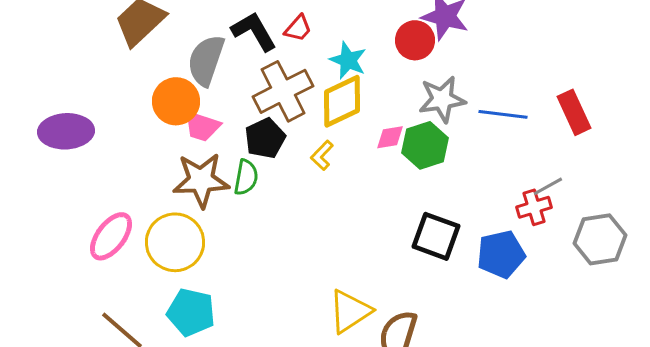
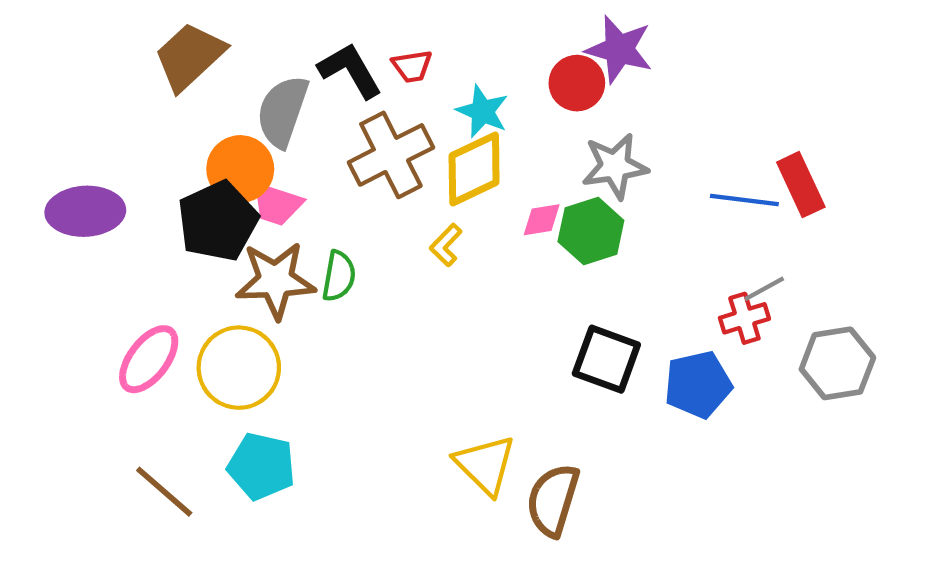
red trapezoid: (298, 28) -> (412, 66), turned 40
blue line: (503, 114) -> (744, 200), moved
black pentagon: (265, 138) -> (218, 221), moved, size x1.4
yellow triangle: (350, 311) -> (485, 465), turned -42

